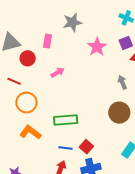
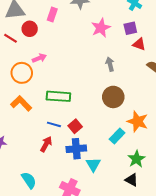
pink arrow: (58, 72) -> (39, 58), moved
red line: (14, 81) -> (10, 38), moved
gray arrow: (122, 82) -> (110, 64), moved

